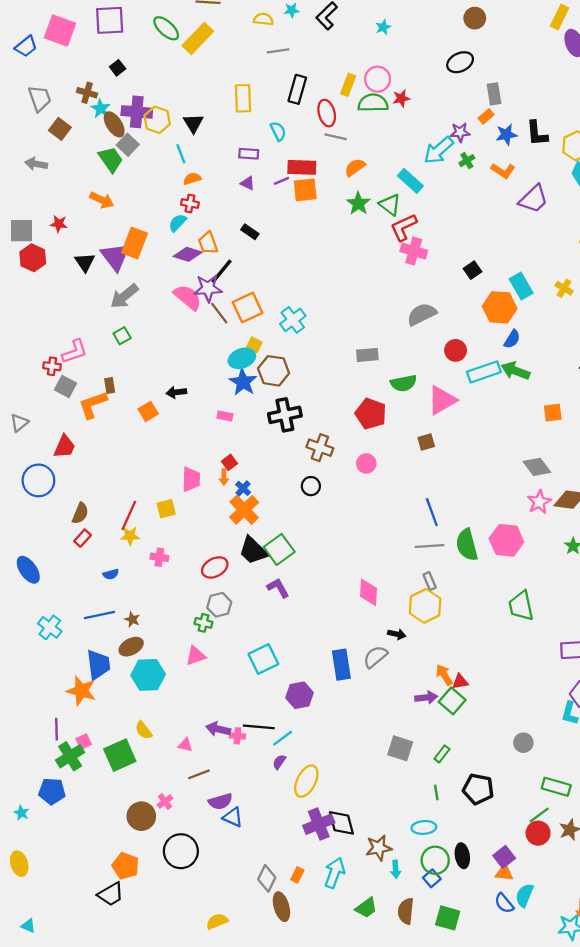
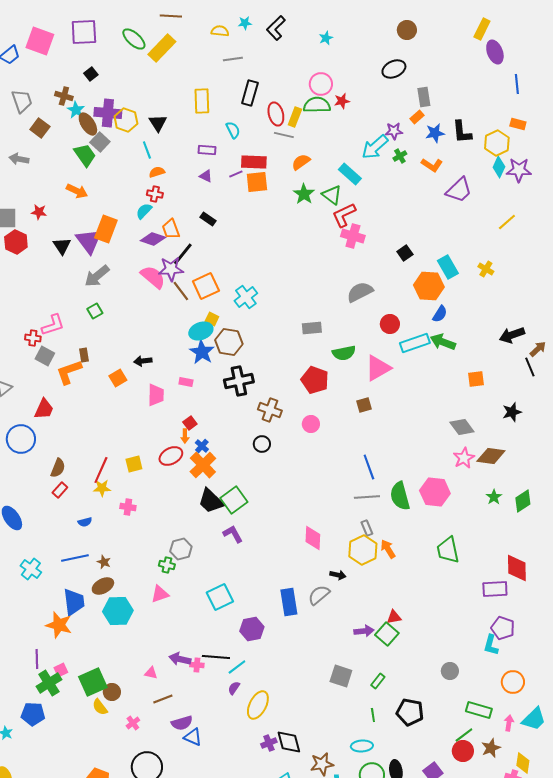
yellow rectangle: (348, 85) -> (295, 117), moved
pink trapezoid: (191, 479) -> (156, 395), moved
red ellipse: (215, 567) -> (171, 456), moved
orange arrow: (444, 675) -> (388, 549), moved
yellow semicircle: (144, 730) -> (100, 707), moved
brown circle: (141, 816) -> (112, 692), moved, size x0.7
purple cross: (319, 824) -> (269, 743), size x0.6

